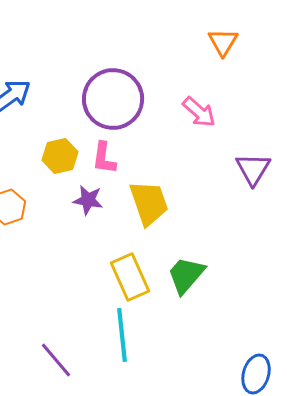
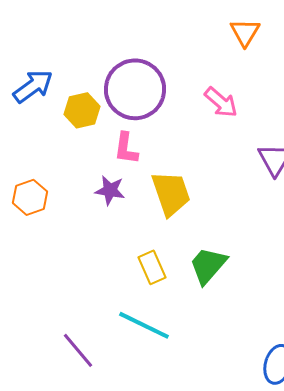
yellow hexagon: (60, 156) -> (82, 110), moved
yellow rectangle: (130, 277) -> (152, 267), size x0.7
cyan line: (122, 335) -> (144, 325), turned -58

